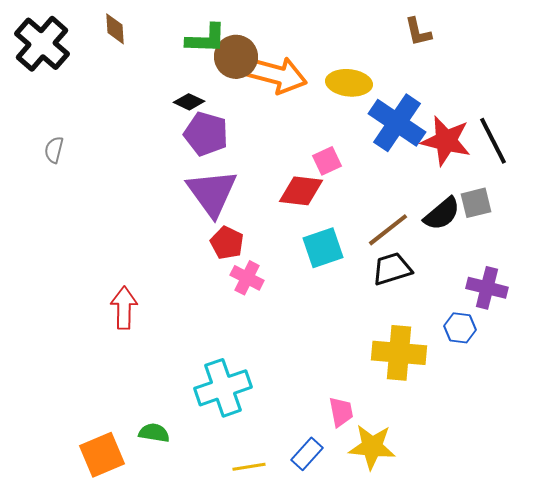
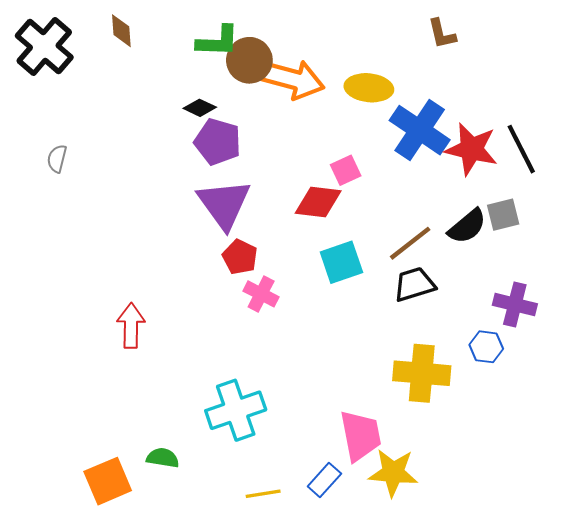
pink trapezoid: (341, 412) -> (360, 436), size x1.6

